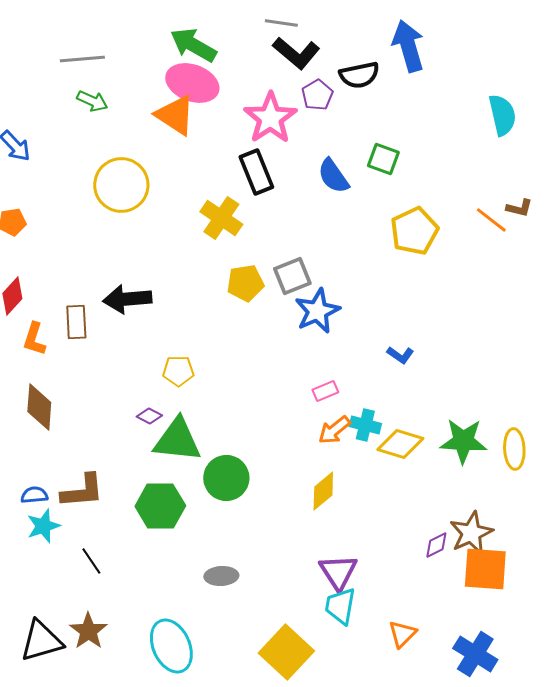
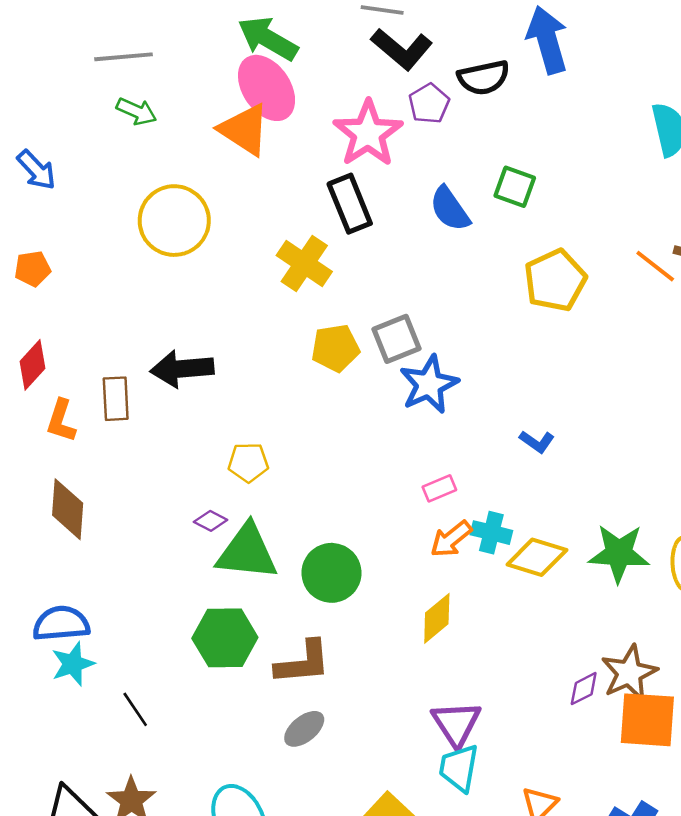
pink ellipse: (192, 83) -> (267, 88), turned 36
green circle: (226, 478) -> (332, 573), moved
brown L-shape: (82, 491) -> (303, 663), moved
blue semicircle: (34, 495) -> (61, 624), size x1.6
gray ellipse: (221, 576) -> (304, 729), turned -36

